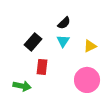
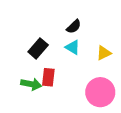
cyan triangle: (63, 41) -> (73, 47), turned -32
green arrow: (22, 86) -> (31, 84), moved

